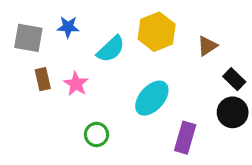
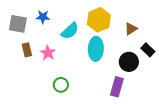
cyan ellipse: (152, 98) -> (96, 49), moved, turned -40
black circle: (233, 112) -> (129, 62), moved

